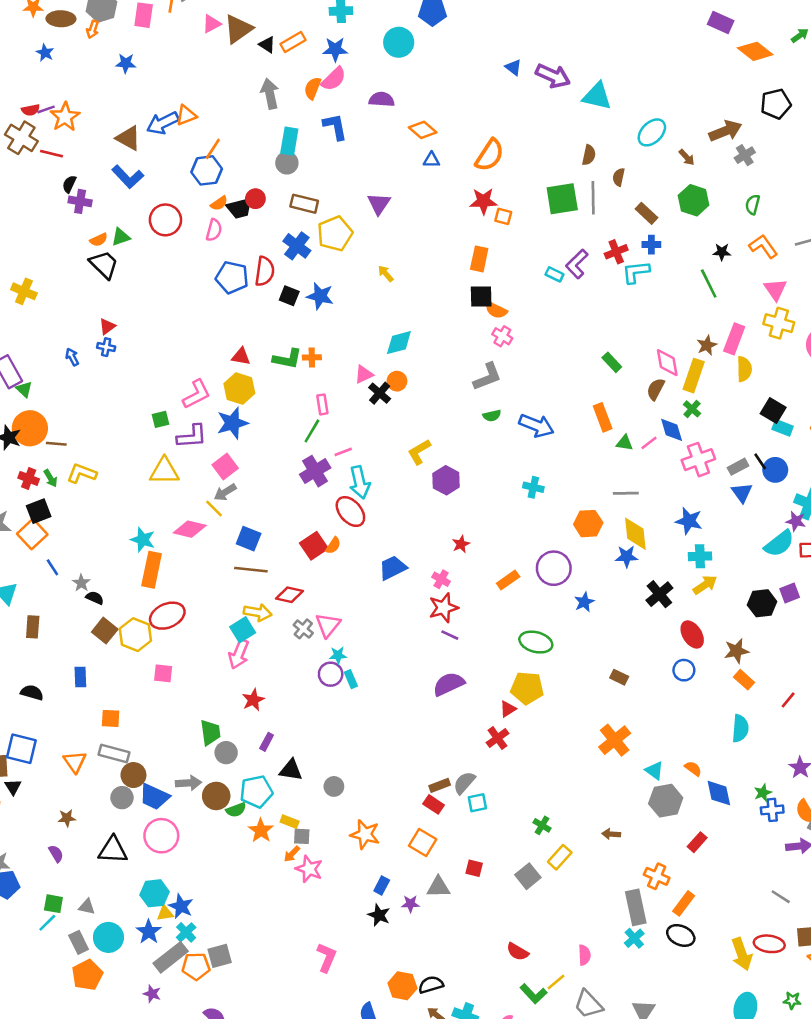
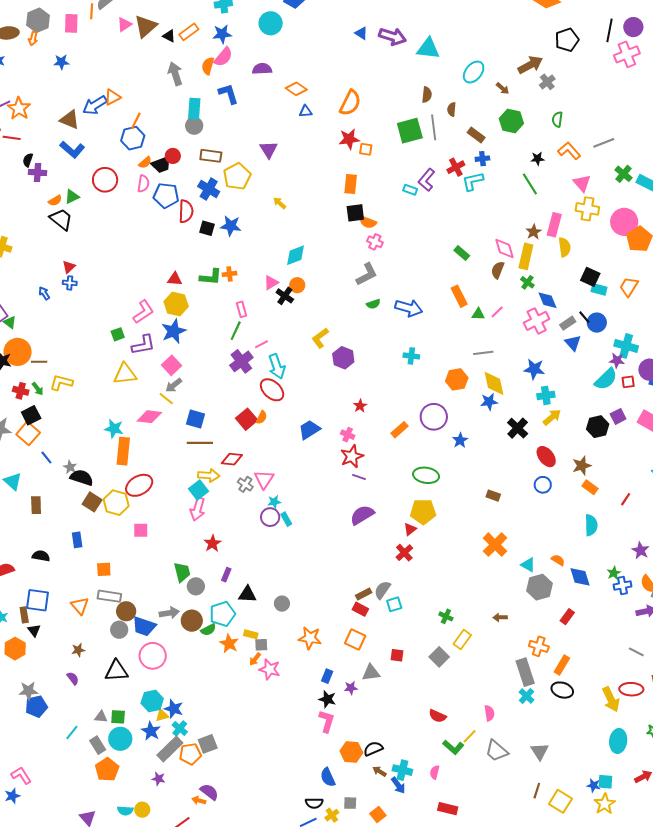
blue pentagon: (232, 277) -> (166, 195), moved
blue diamond: (672, 430) -> (547, 300), moved
black semicircle: (95, 598) -> (82, 478), size x1.6
green square: (53, 904) -> (118, 717), moved
pink L-shape: (327, 957) -> (327, 721), moved

